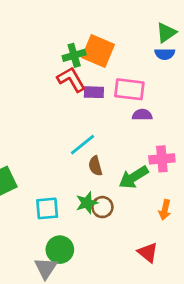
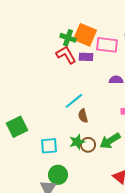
green cross: (74, 55) -> (68, 38), turned 35
pink rectangle: (129, 89) -> (107, 45), moved
purple rectangle: (94, 92) -> (86, 57), moved
green arrow: (134, 177) -> (110, 141), moved

